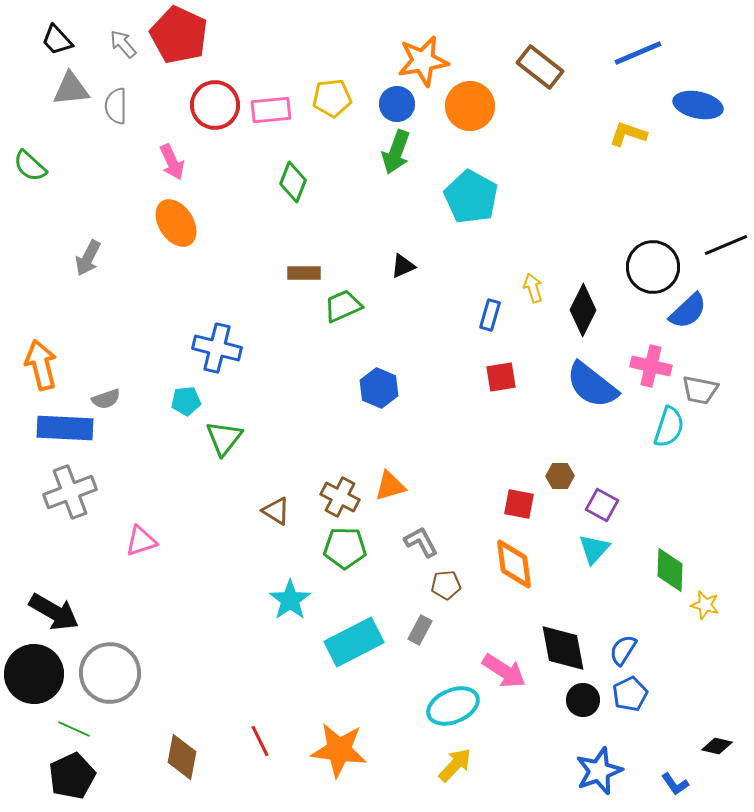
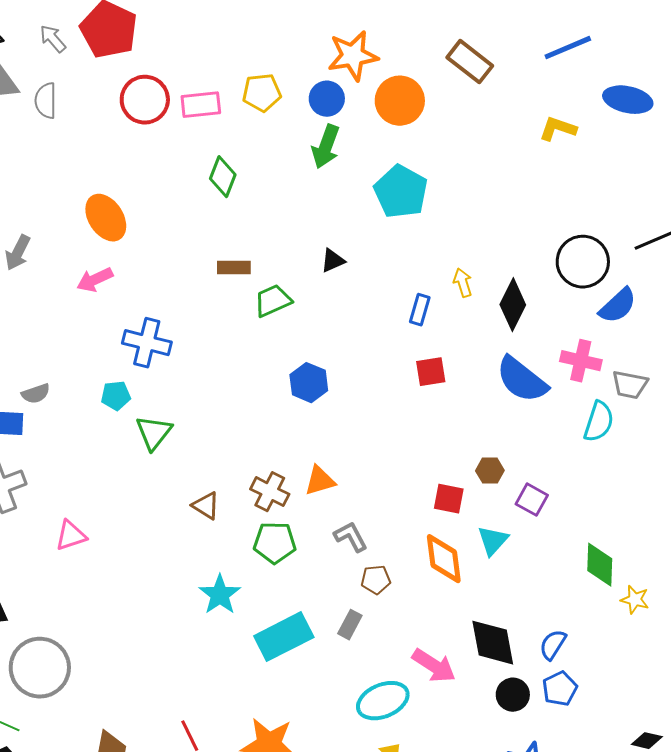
pink arrow: (172, 162) -> (95, 280), moved, turned 90
cyan triangle: (594, 549) -> (493, 541), moved

